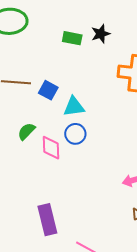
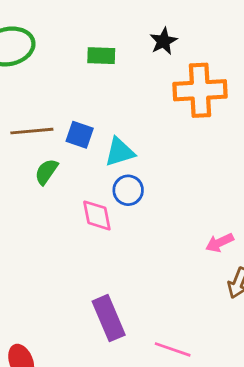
black star: (101, 34) -> (163, 41), moved
green semicircle: (26, 131) -> (46, 172), moved

